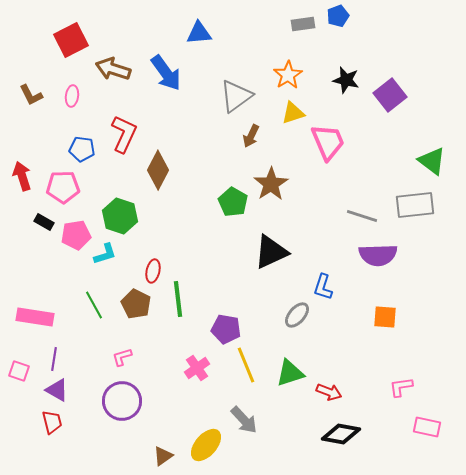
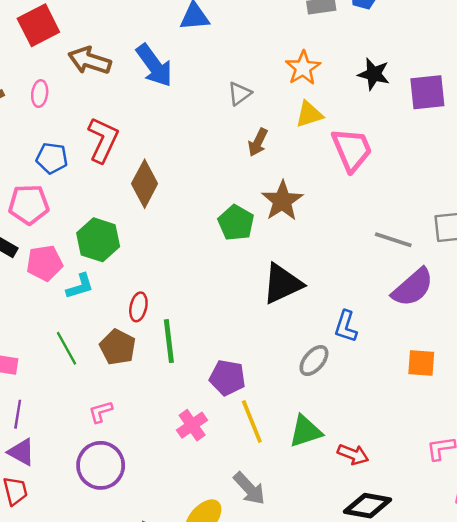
purple square: (390, 95) -> (427, 92), turned 32
gray triangle: (236, 96) -> (240, 94), size x0.6
purple semicircle: (378, 255) -> (413, 287), turned -39

